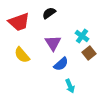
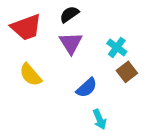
purple triangle: (53, 43) -> (71, 43), moved

